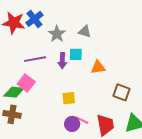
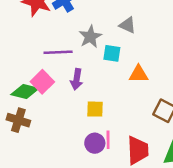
gray star: (57, 34) -> (90, 37), moved
purple arrow: (62, 61) -> (77, 79), moved
pink line: (82, 120) -> (108, 140), turned 56

